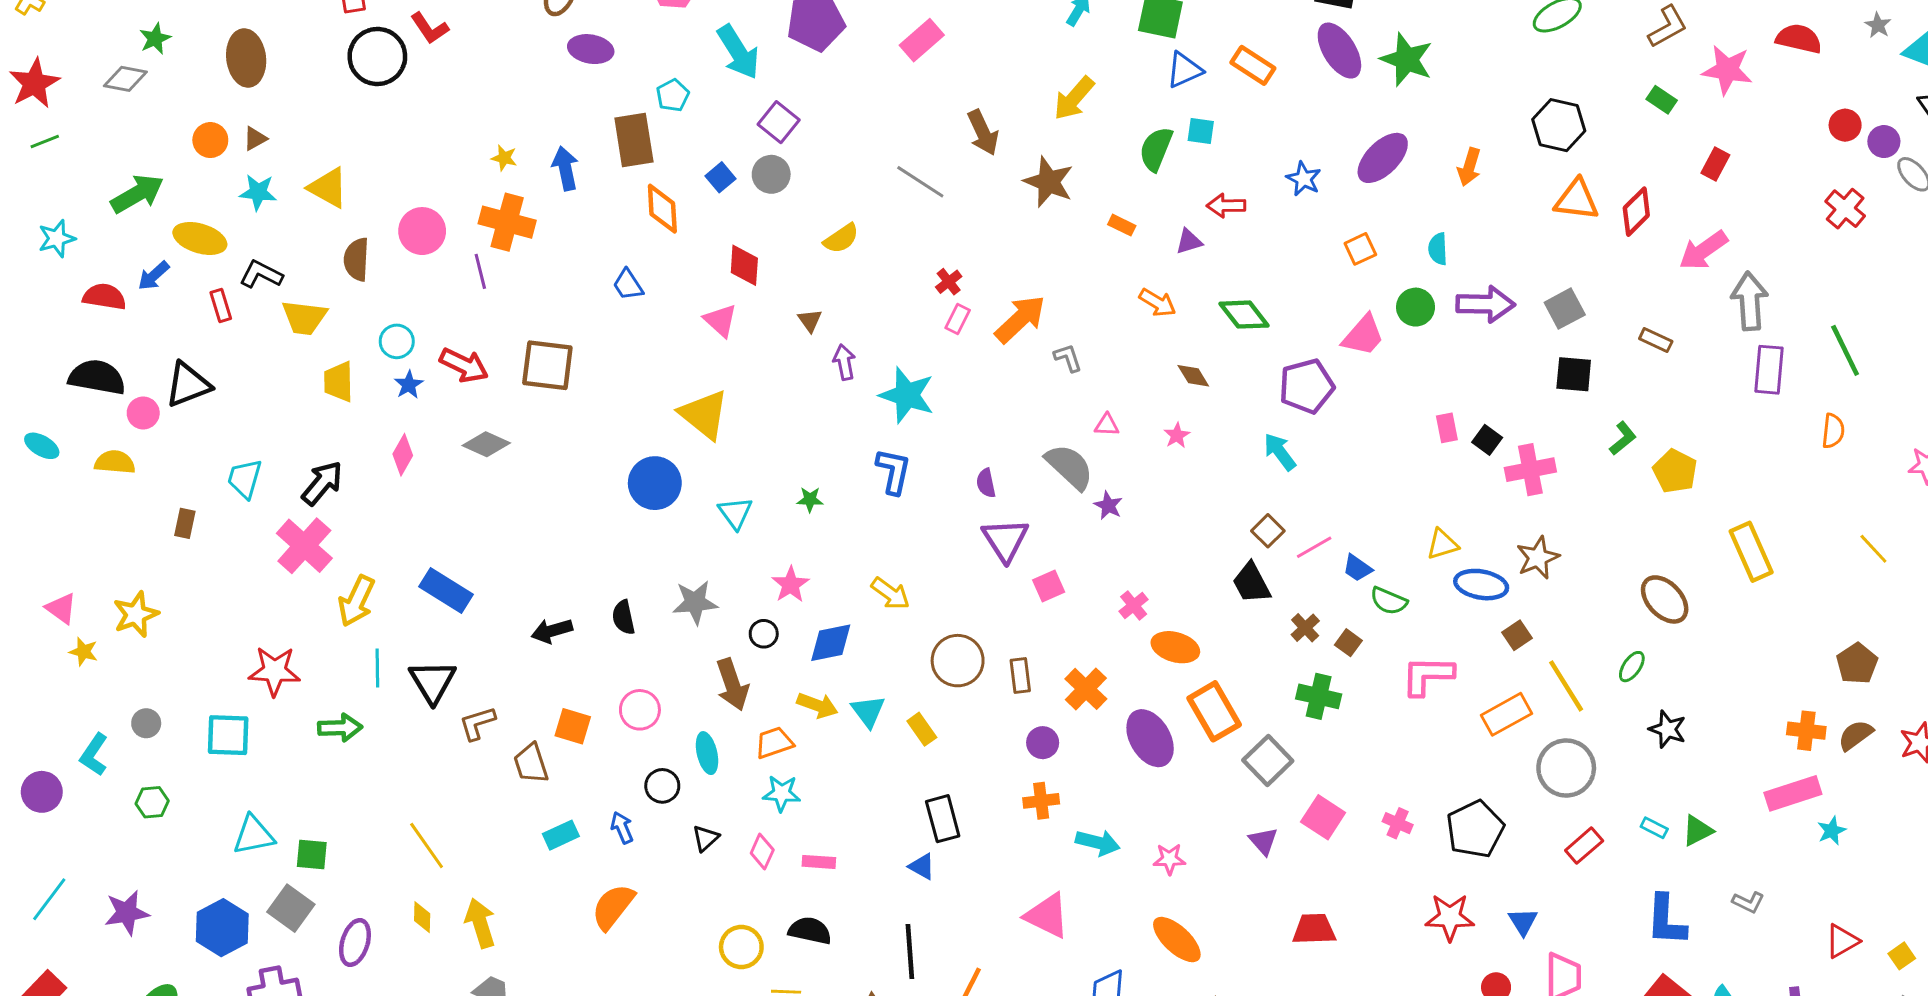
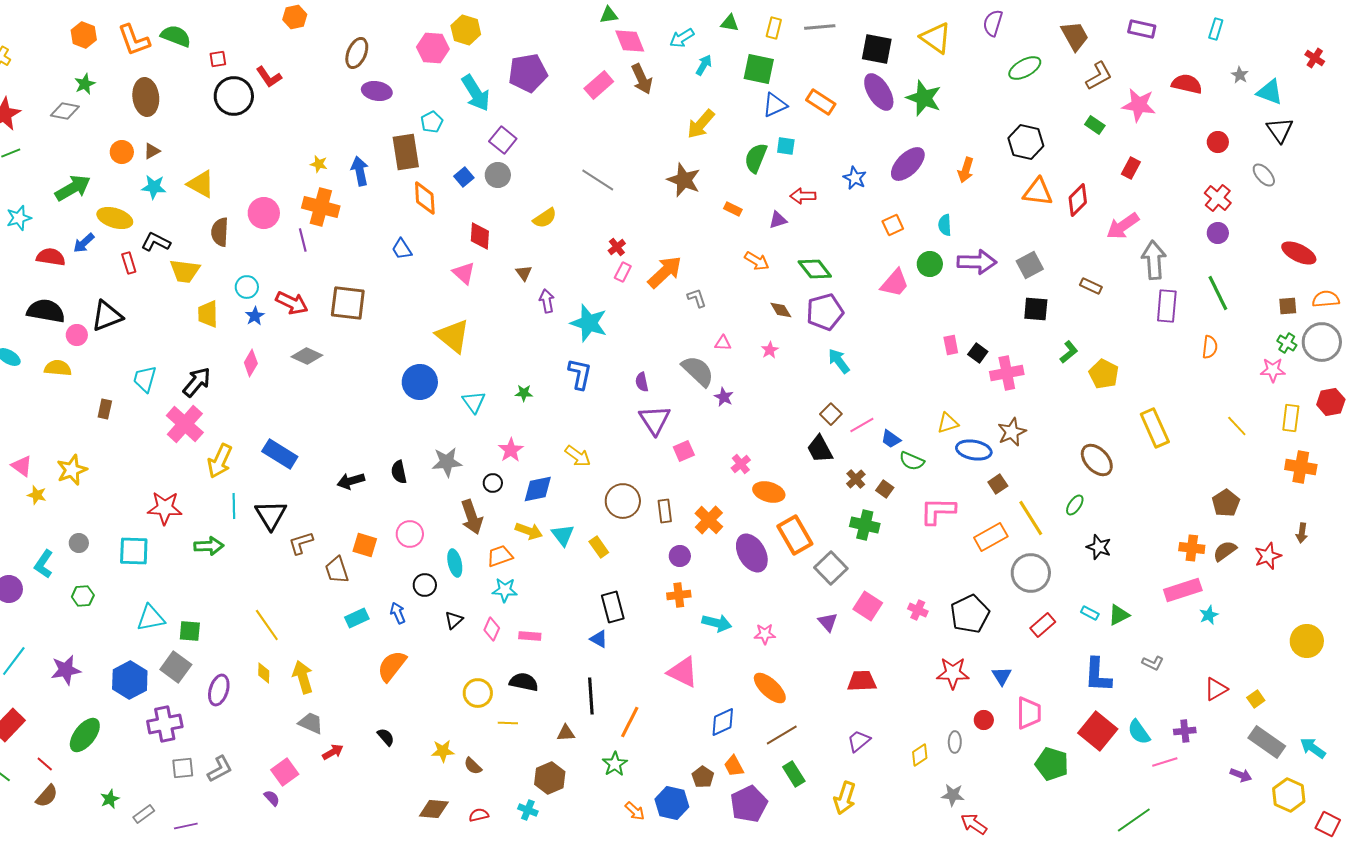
brown arrow: (983, 133) -> (642, 79), moved
purple circle: (1884, 142) -> (1218, 233), moved
purple pentagon: (1307, 386) -> (825, 312), moved

